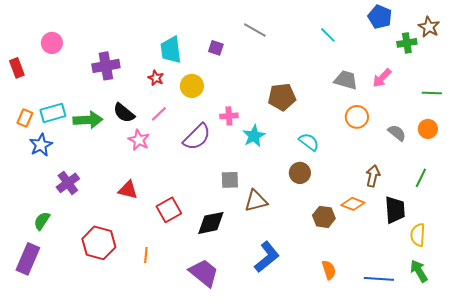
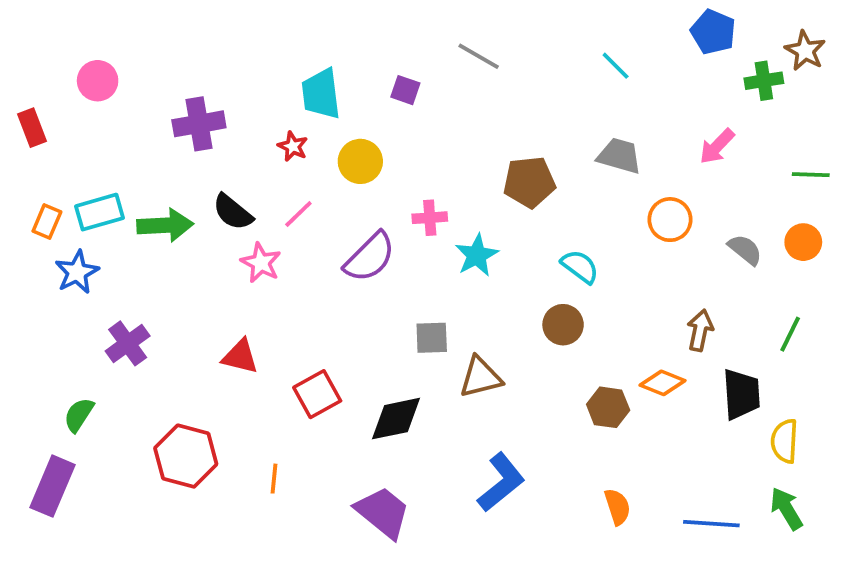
gray trapezoid: (346, 80) -> (619, 156), moved

